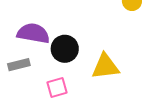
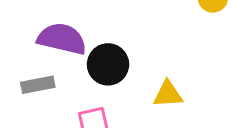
yellow triangle: (105, 66) -> (168, 94), size x0.7

